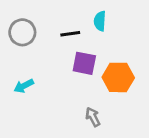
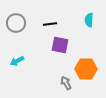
cyan semicircle: (100, 21) -> (89, 20), moved
orange hexagon: (118, 77) -> (86, 69), moved

